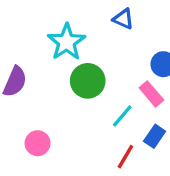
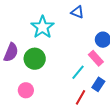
green circle: (88, 81) -> (35, 59), moved

